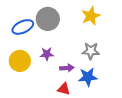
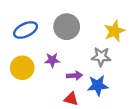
yellow star: (91, 16) -> (114, 31), moved
gray circle: (48, 19) -> (67, 27), moved

